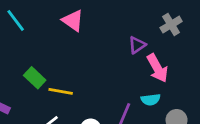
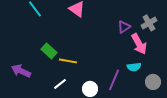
gray cross: (171, 25) -> (149, 23), moved

